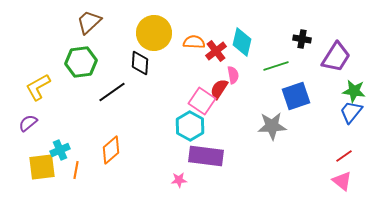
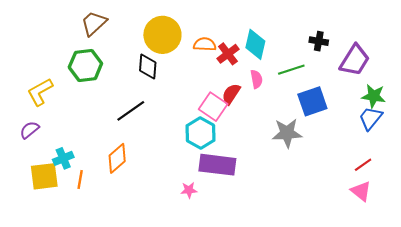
pink semicircle: (233, 75) -> (256, 79), moved
black line: (112, 92) -> (131, 111), moved

